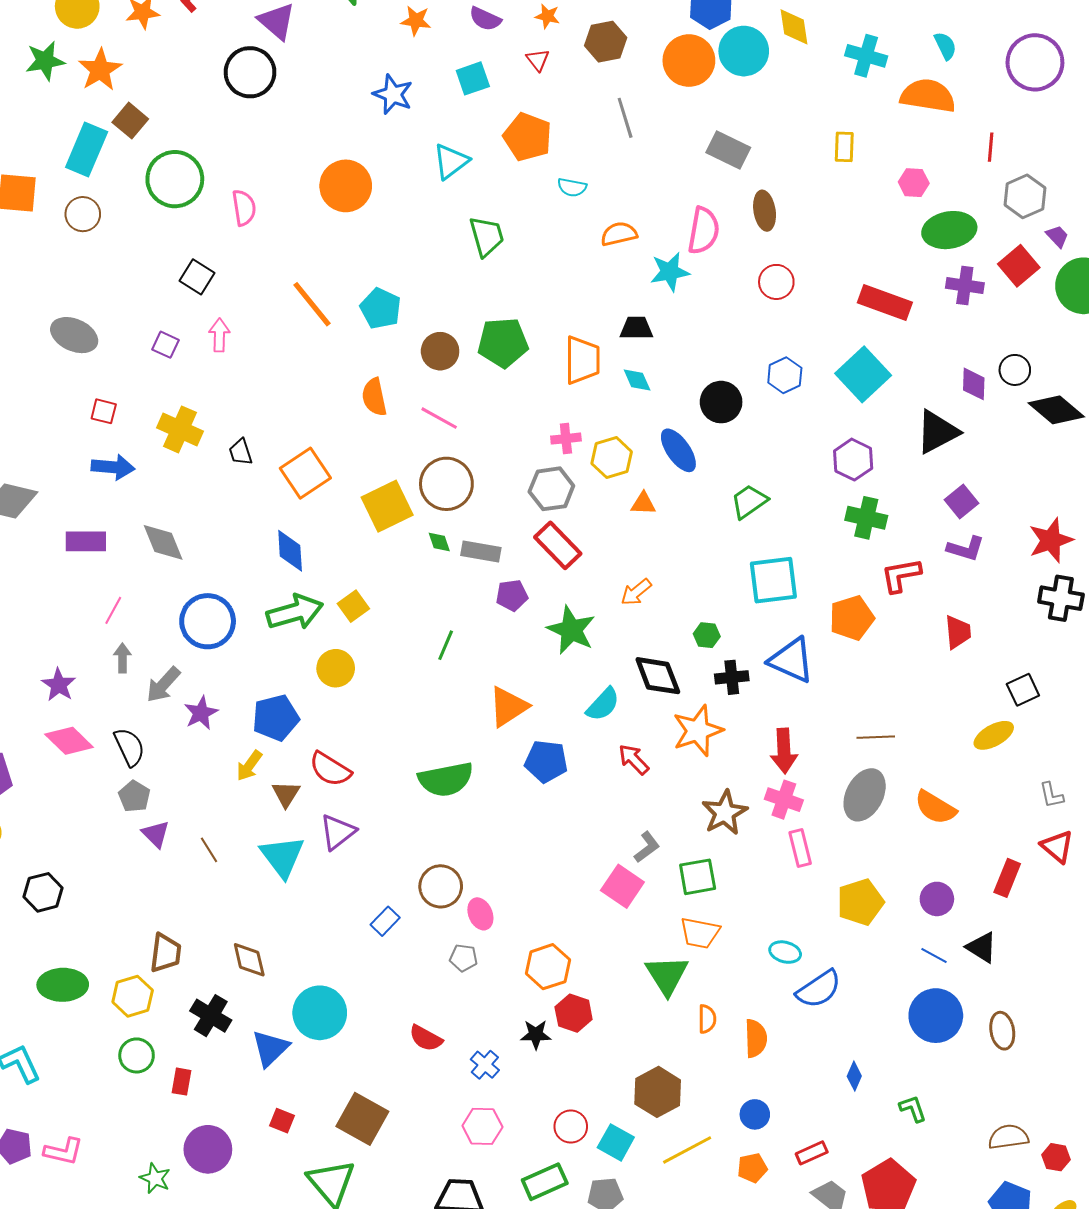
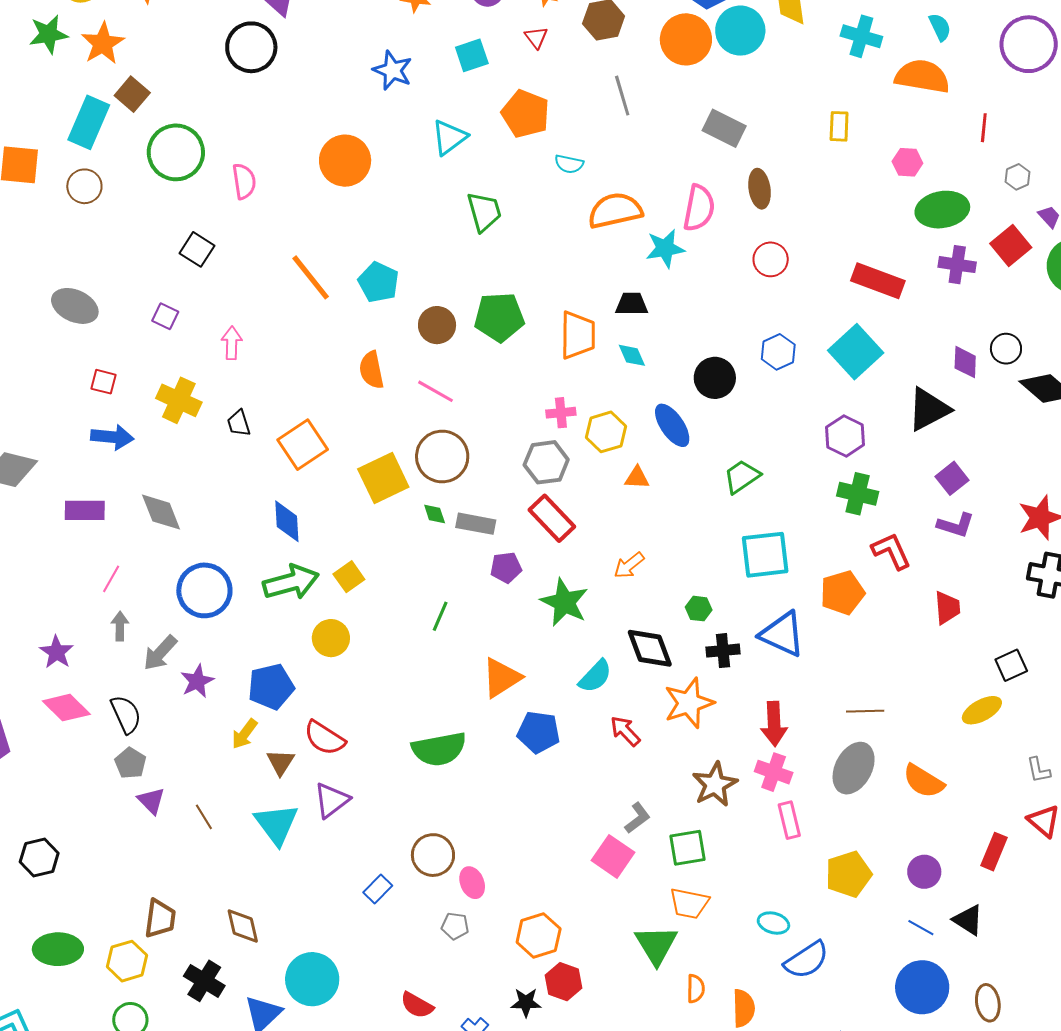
gray hexagon: (1025, 196) -> (1018, 177), size x0.6
orange semicircle: (619, 234) -> (615, 210), size x1.5
pink arrow: (219, 335) -> (232, 343), moved
red L-shape: (901, 575) -> (891, 551), turned 75

